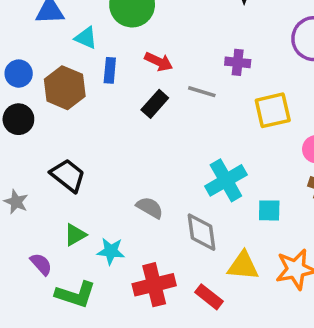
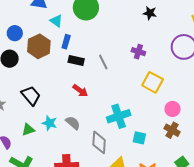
red arrow: (159, 62) -> (80, 91), moved
gray line: (202, 92) -> (103, 62), moved, turned 35
black rectangle: (155, 104) -> (76, 61), moved, turned 49
yellow square: (273, 110) -> (153, 82), turned 30
cyan star: (111, 251) -> (50, 123), moved

